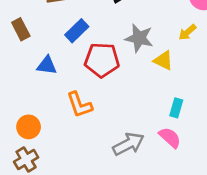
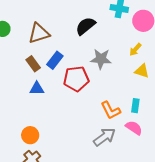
brown rectangle: (21, 29) -> (33, 64), moved
yellow triangle: (163, 60) -> (142, 71), moved
orange L-shape: (79, 105) -> (111, 110), moved

